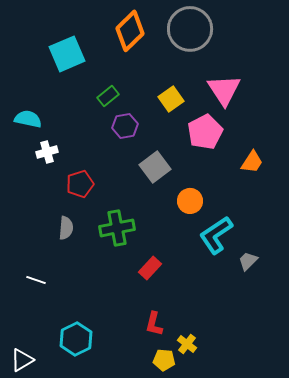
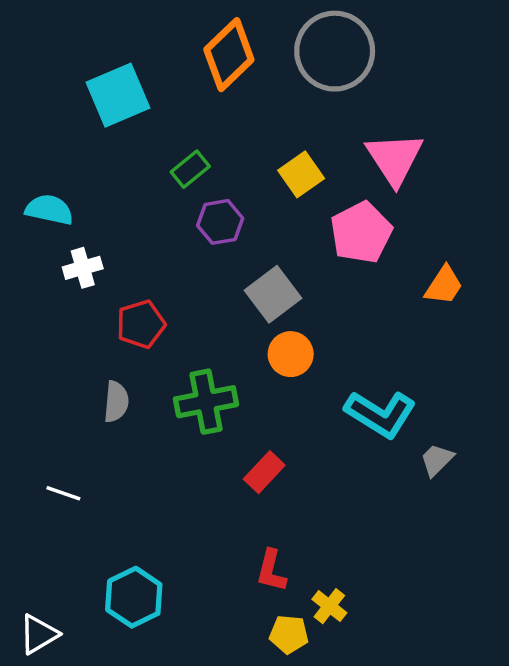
orange circle: (190, 201) -> (291, 354), moved
cyan L-shape: (216, 235) -> (380, 414), turned -114

